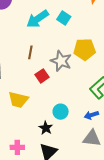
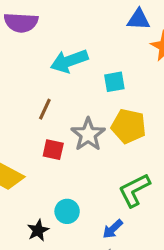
cyan square: (64, 18) -> (114, 82), moved, turned 32
red square: (42, 76) -> (53, 150), turned 32
blue arrow: (91, 115) -> (113, 229), turned -40

